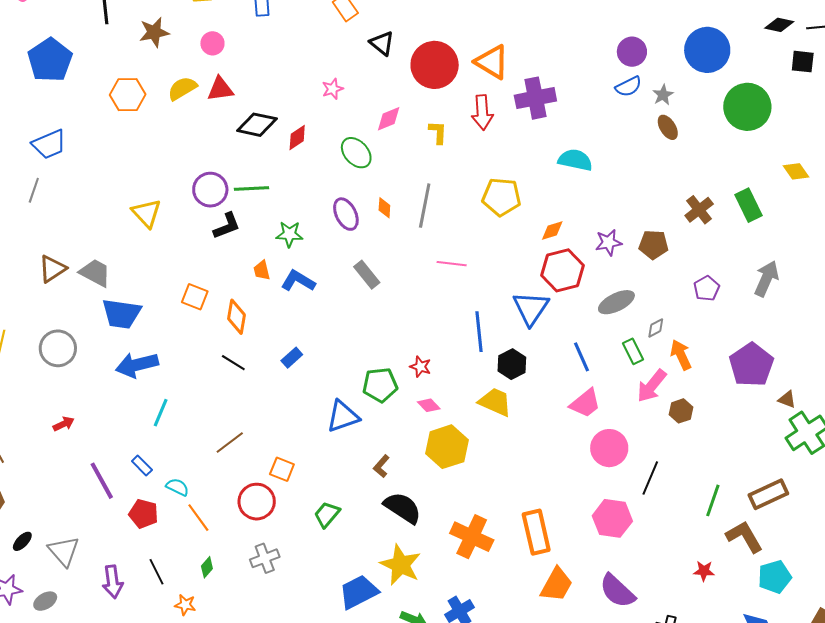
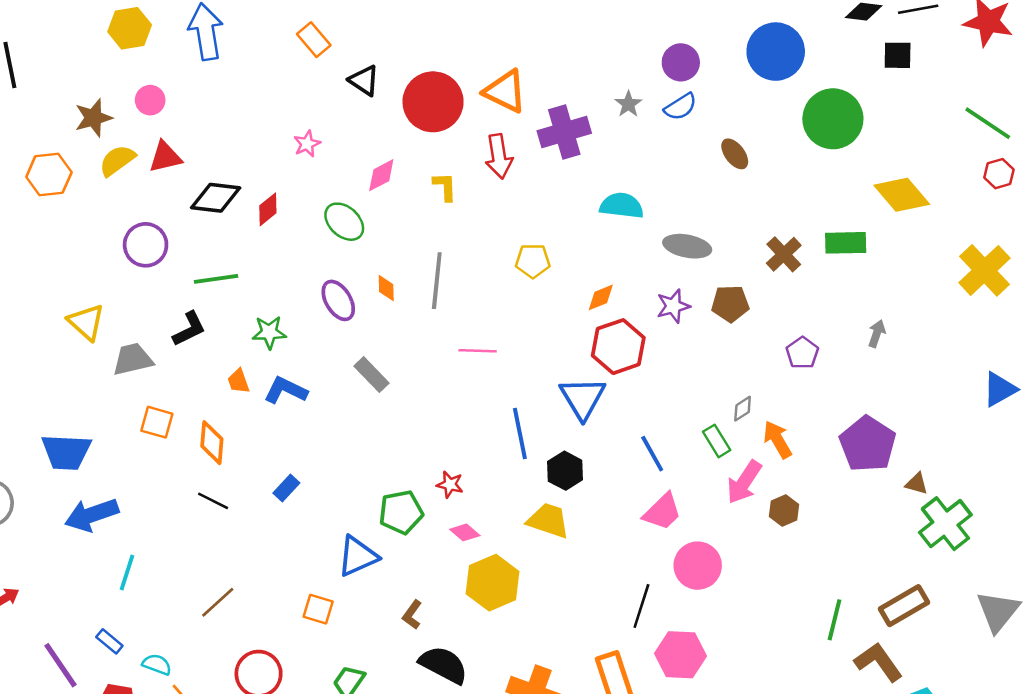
brown star: (154, 32) -> (93, 118), moved
gray star: (663, 95) -> (628, 104), moved
yellow diamond: (796, 171) -> (902, 195), size x1.6
purple circle: (210, 190) -> (146, 245), moved
yellow pentagon: (501, 197) -> (533, 261), size x0.7
green rectangle: (749, 205) -> (846, 243), turned -60
gray trapezoid: (95, 273) -> (133, 359), moved, turned -36
gray arrow: (766, 279) -> (877, 334), size x0.6
gray ellipse: (616, 302) -> (687, 246), moved, turned 42
orange square: (282, 469) -> (318, 609), moved
black line: (650, 478) -> (641, 606), moved
pink hexagon: (612, 518) -> (681, 655), moved

